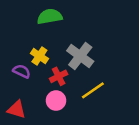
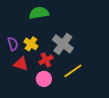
purple semicircle: (22, 71) -> (13, 44), moved, turned 48
red triangle: (17, 109) -> (21, 64), moved

